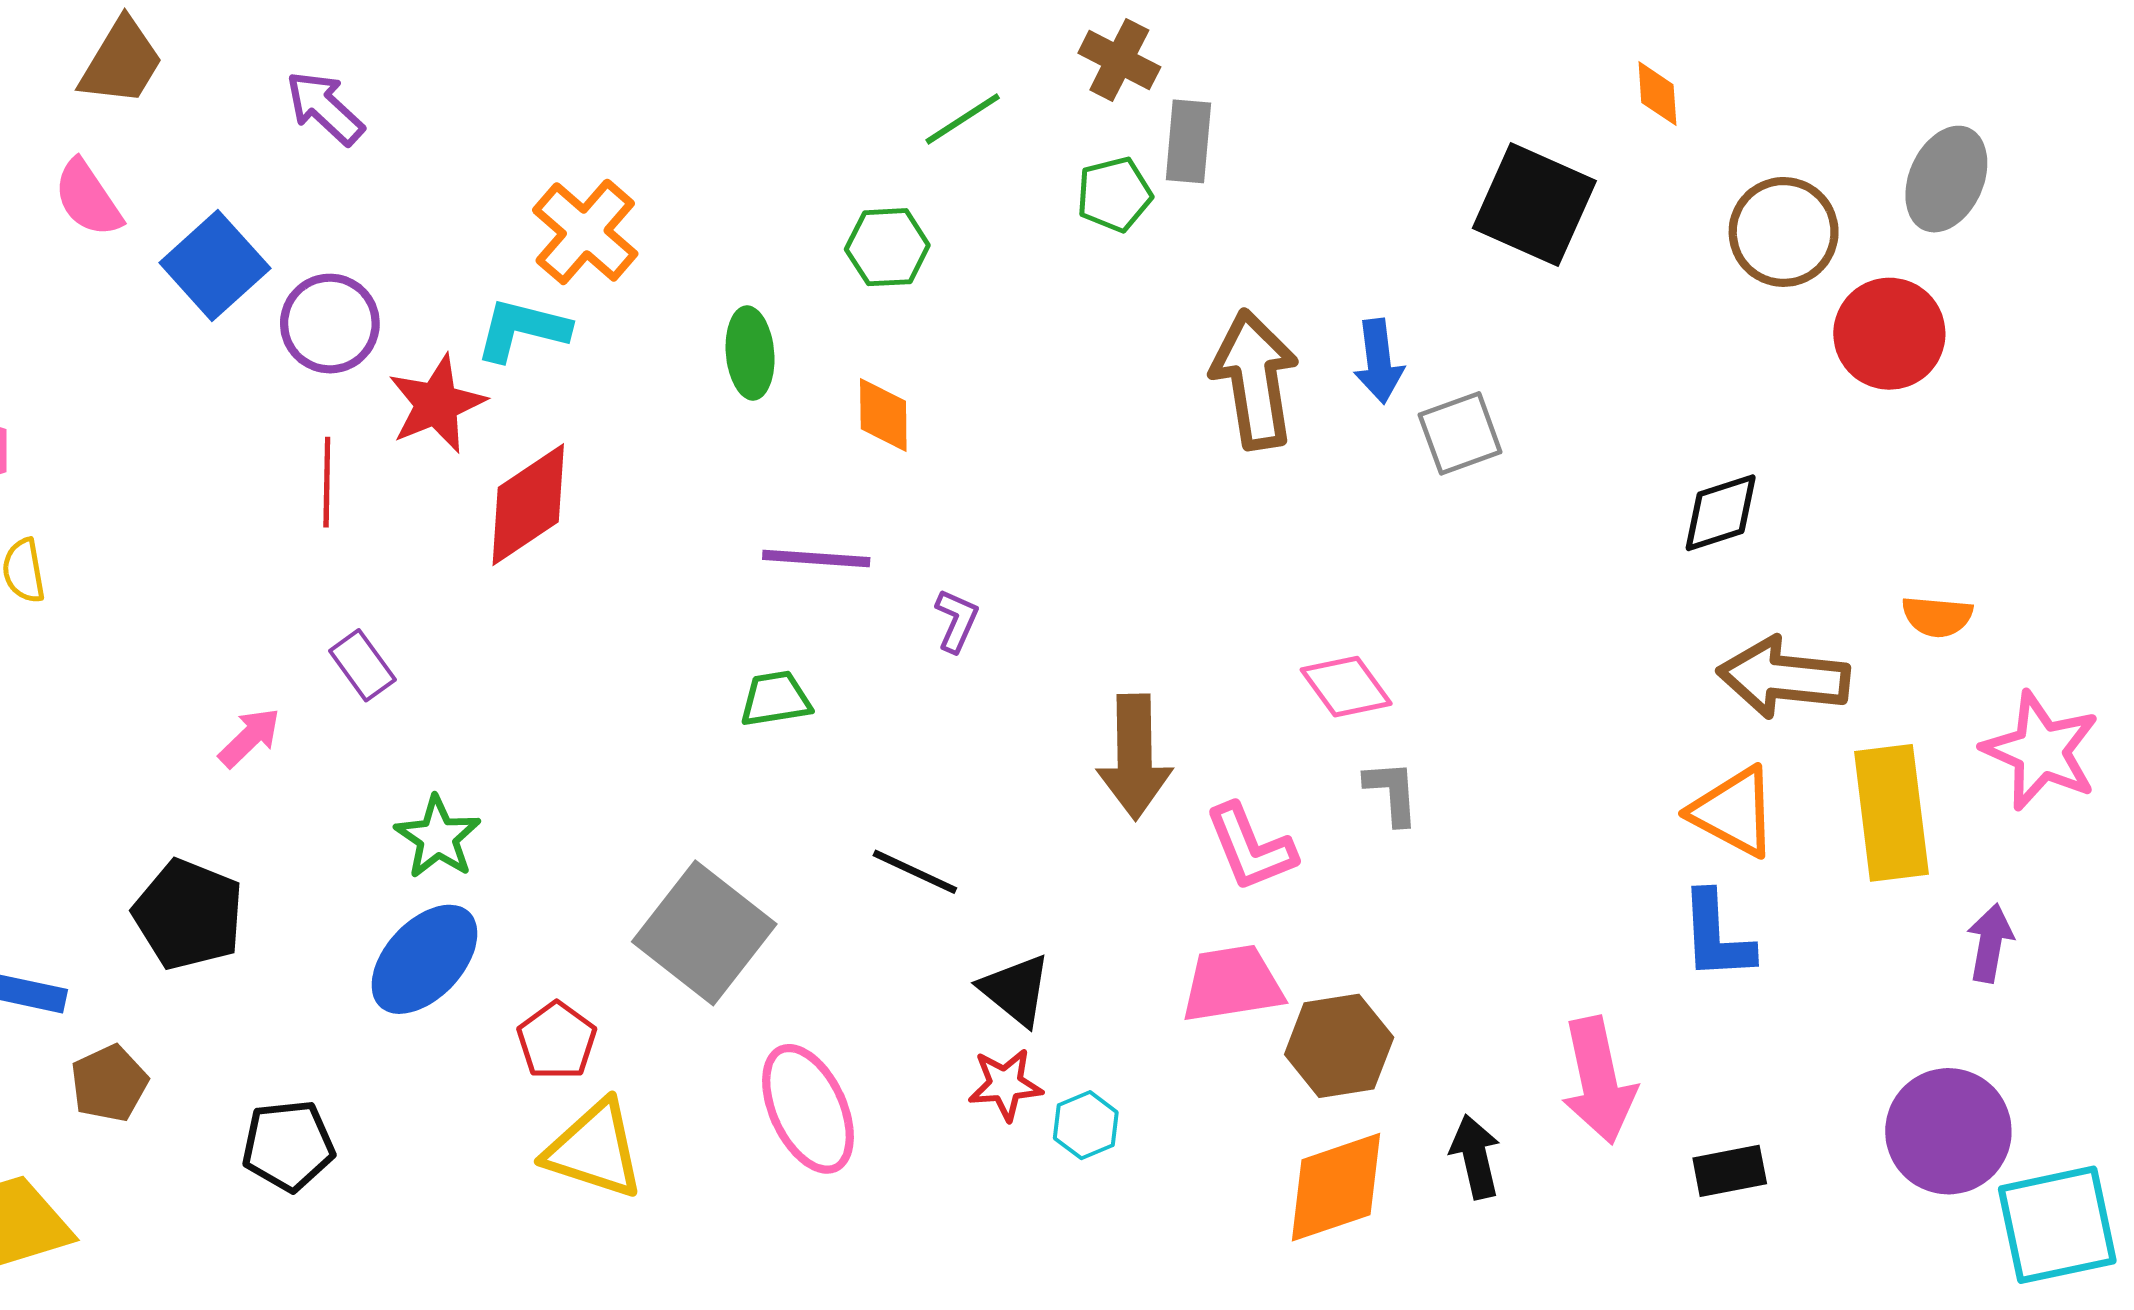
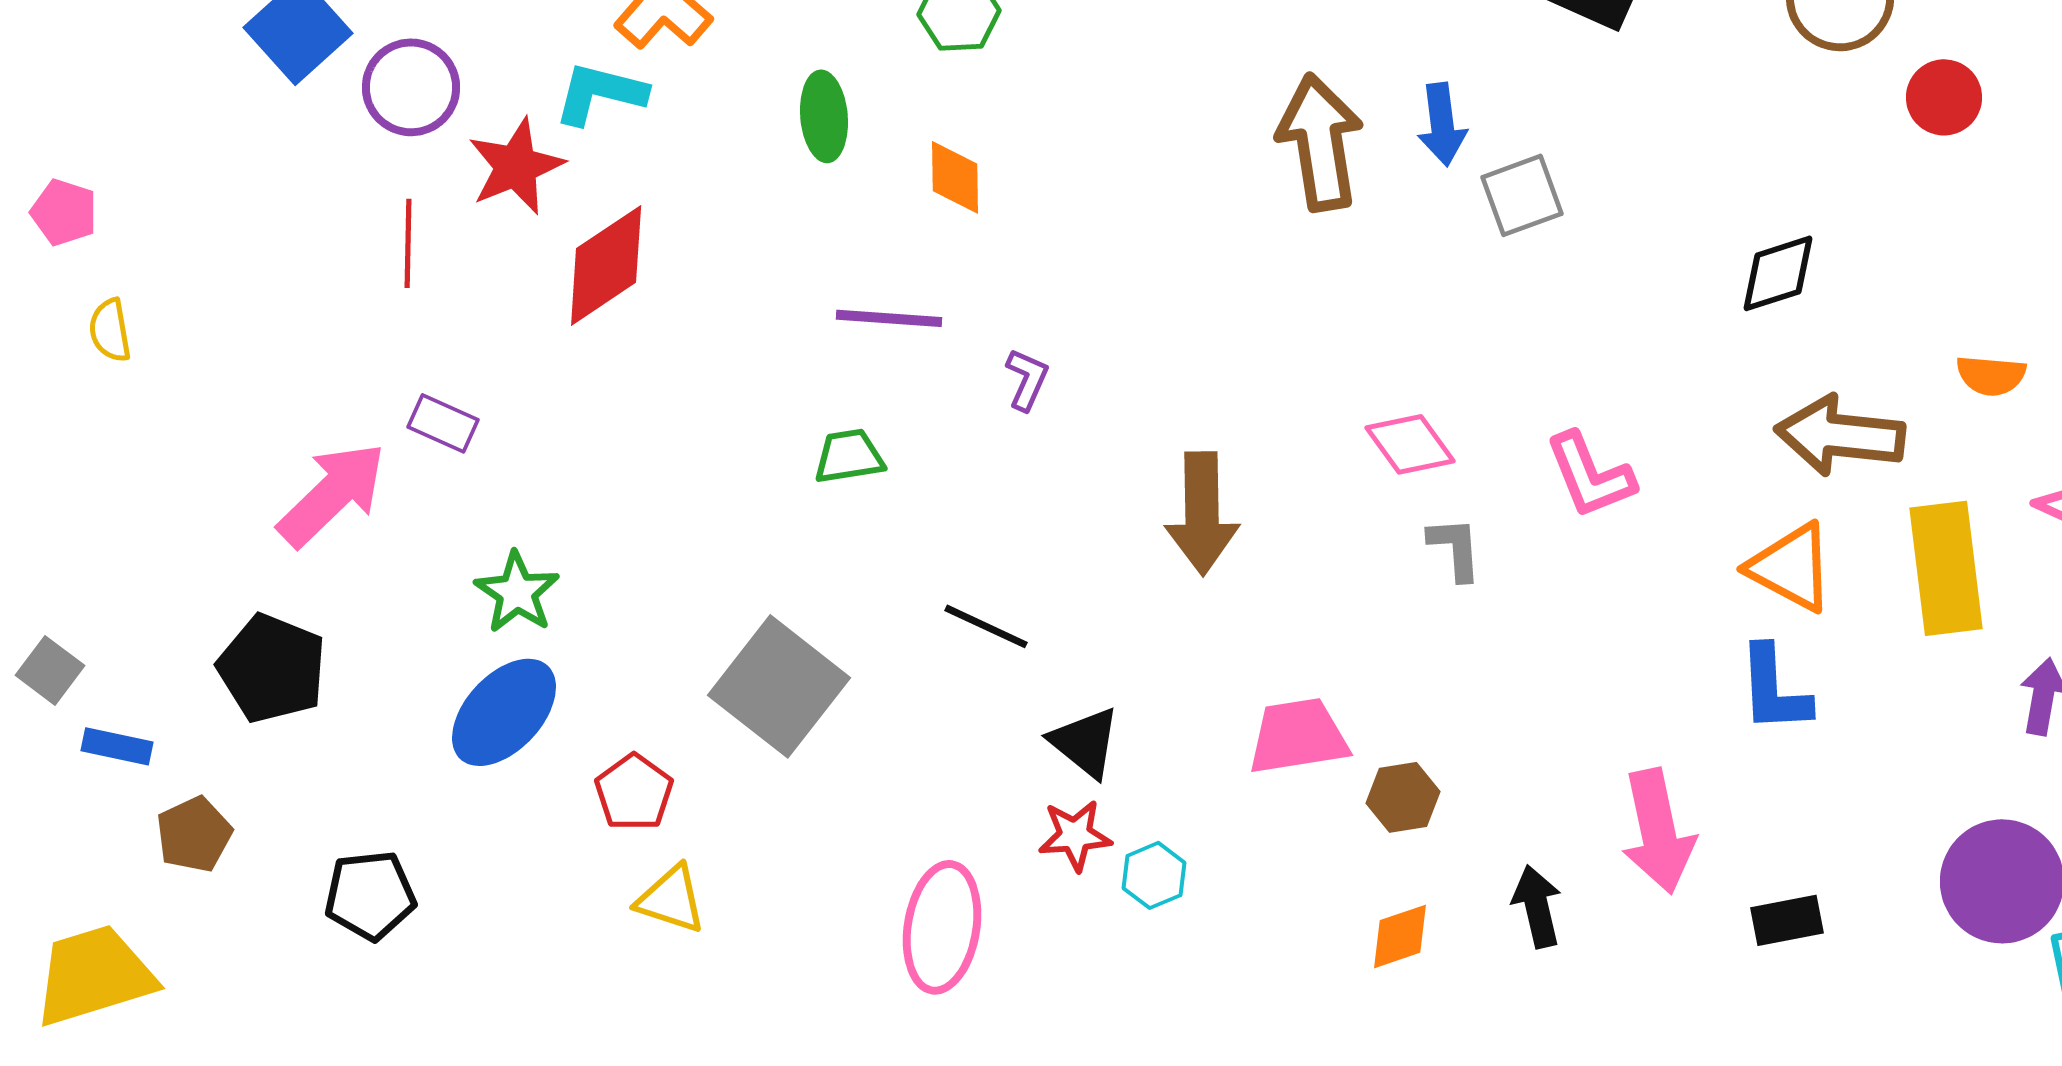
red circle: (1889, 334) -> (1944, 97), size x0.7
purple rectangle: (362, 665) -> (443, 423), turned -30
pink arrow: (250, 738) -> (332, 494), size x1.8
pink L-shape: (1251, 847) -> (1590, 475), moved
brown hexagon: (1339, 1046) -> (1403, 797), size x0.7
pink ellipse: (808, 1109) -> (942, 927), moved, turned 34
yellow triangle: (594, 1150) -> (671, 899), size x0.7
orange diamond: (1336, 1187) -> (1400, 936), size x0.6

